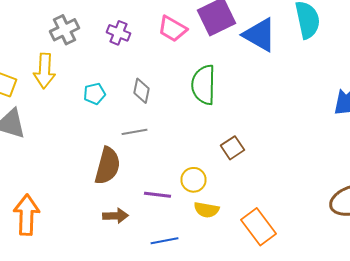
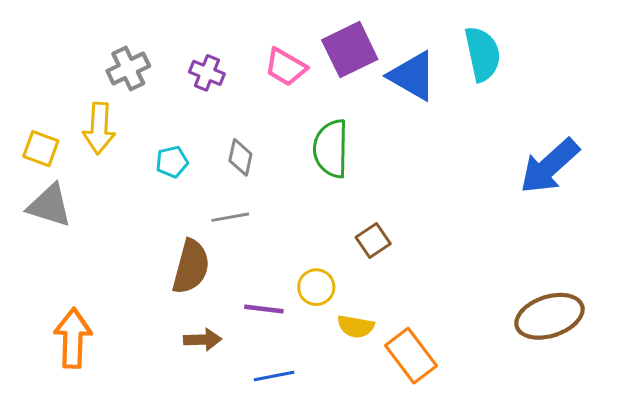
yellow semicircle: (206, 210) -> (356, 326), moved

